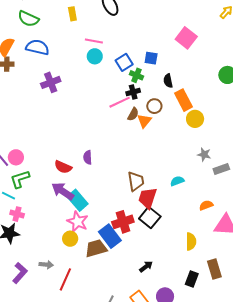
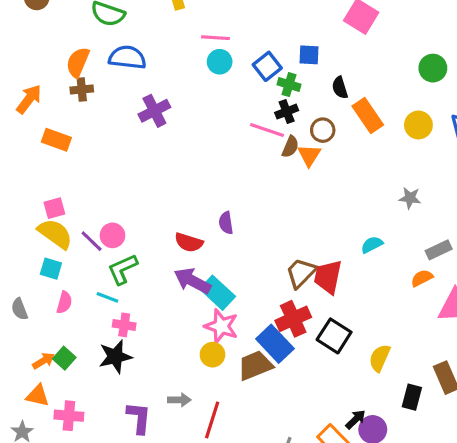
pink line: (120, 102) -> (267, 130), turned 50
yellow circle: (195, 119) -> (418, 125), moved
gray rectangle: (221, 169) -> (439, 250), moved
brown trapezoid: (136, 181) -> (301, 273), moved, turned -120
black square: (150, 218) -> (334, 336), moved
yellow semicircle: (191, 241) -> (380, 358), moved, turned -150
black arrow: (146, 266) -> (356, 419), moved
purple L-shape: (20, 273) -> (139, 418), turned -30

